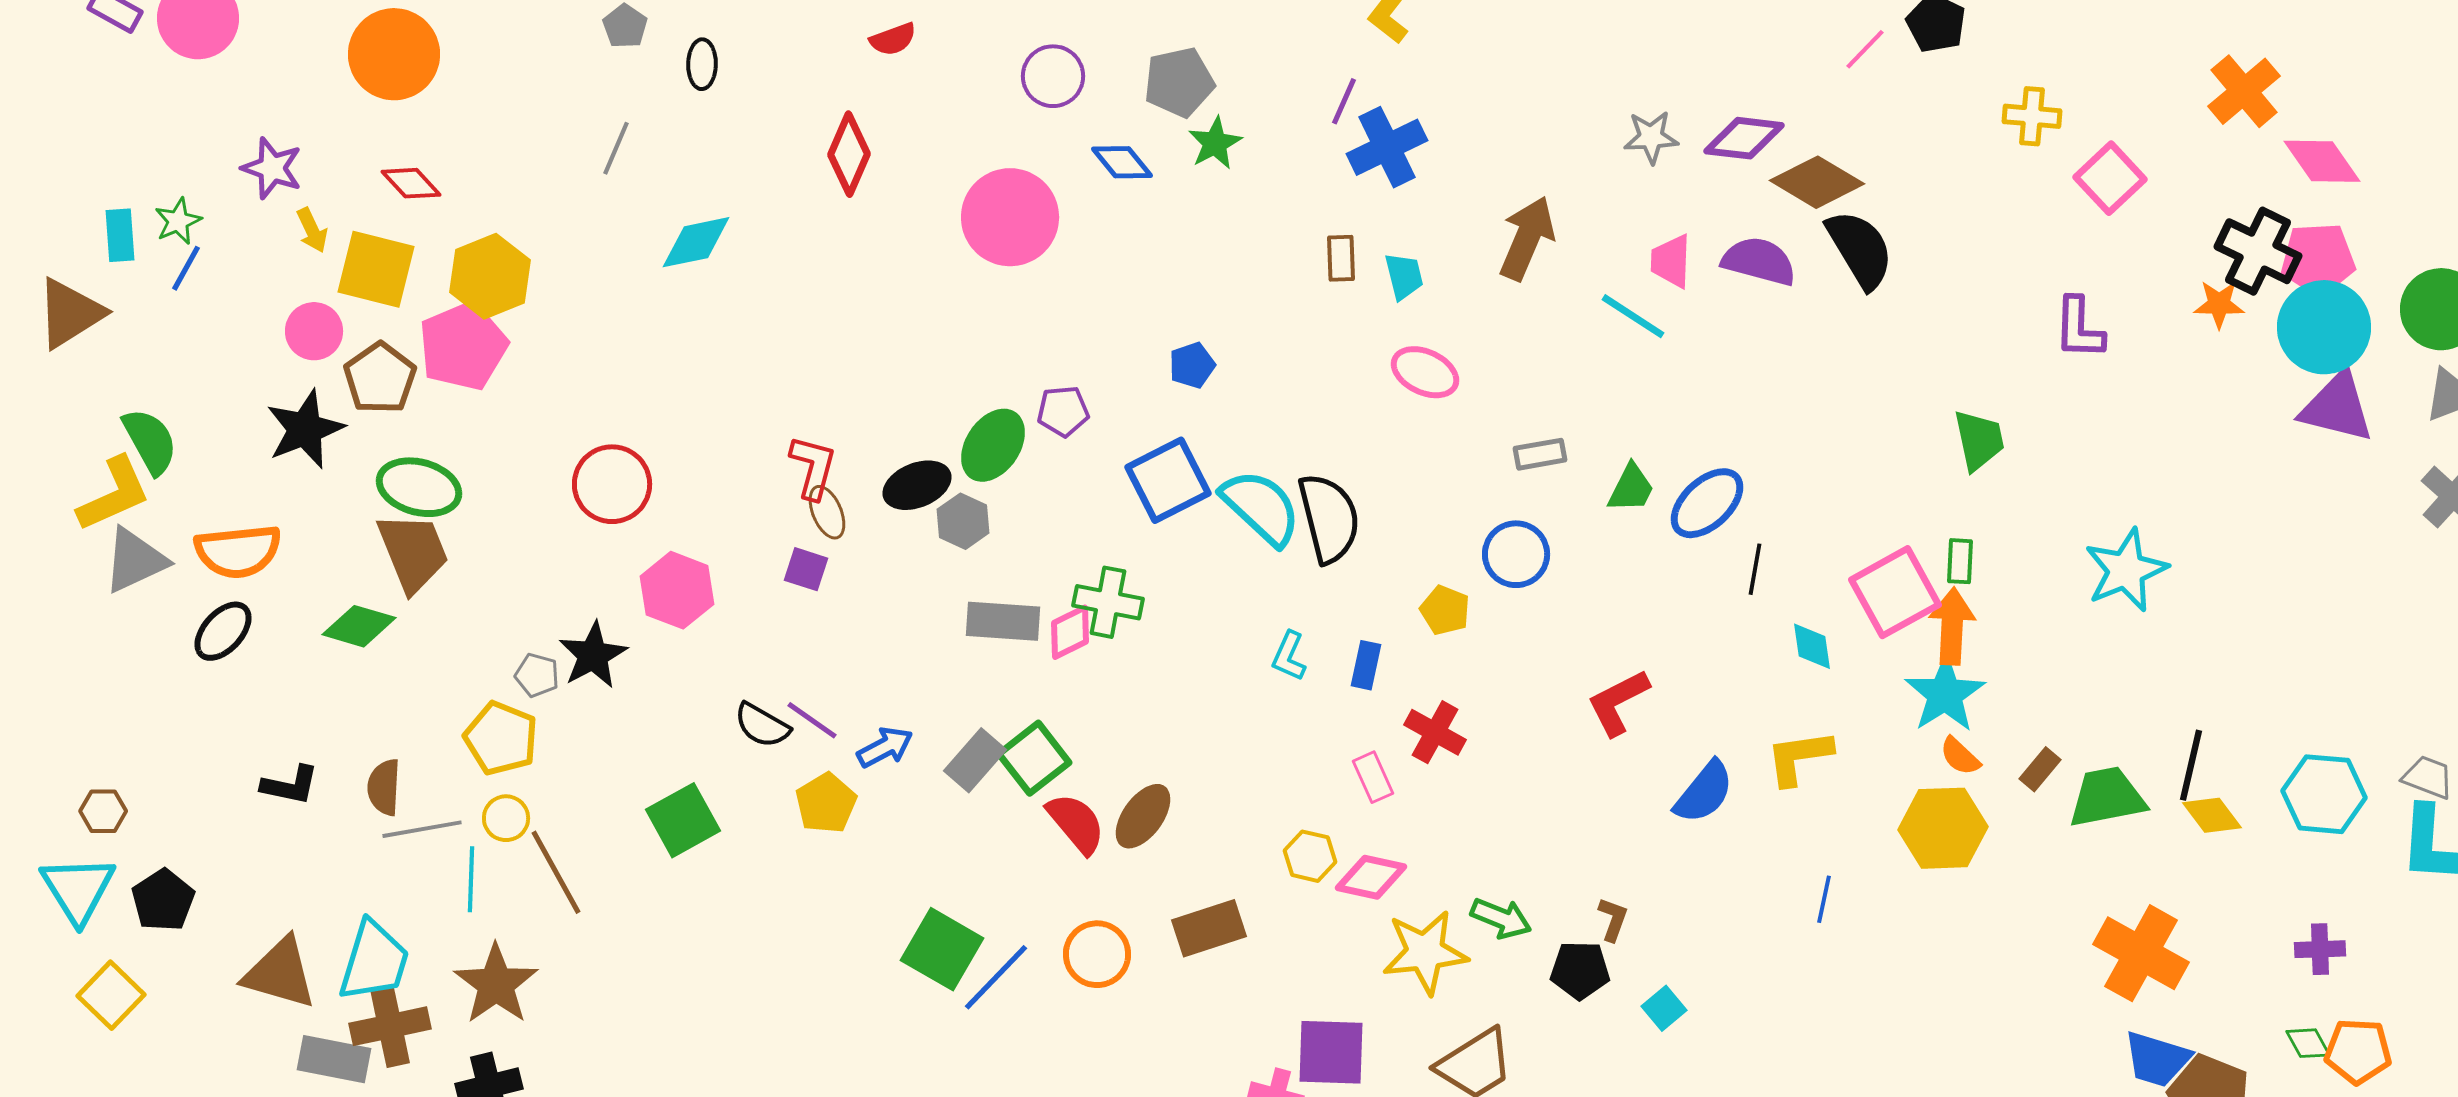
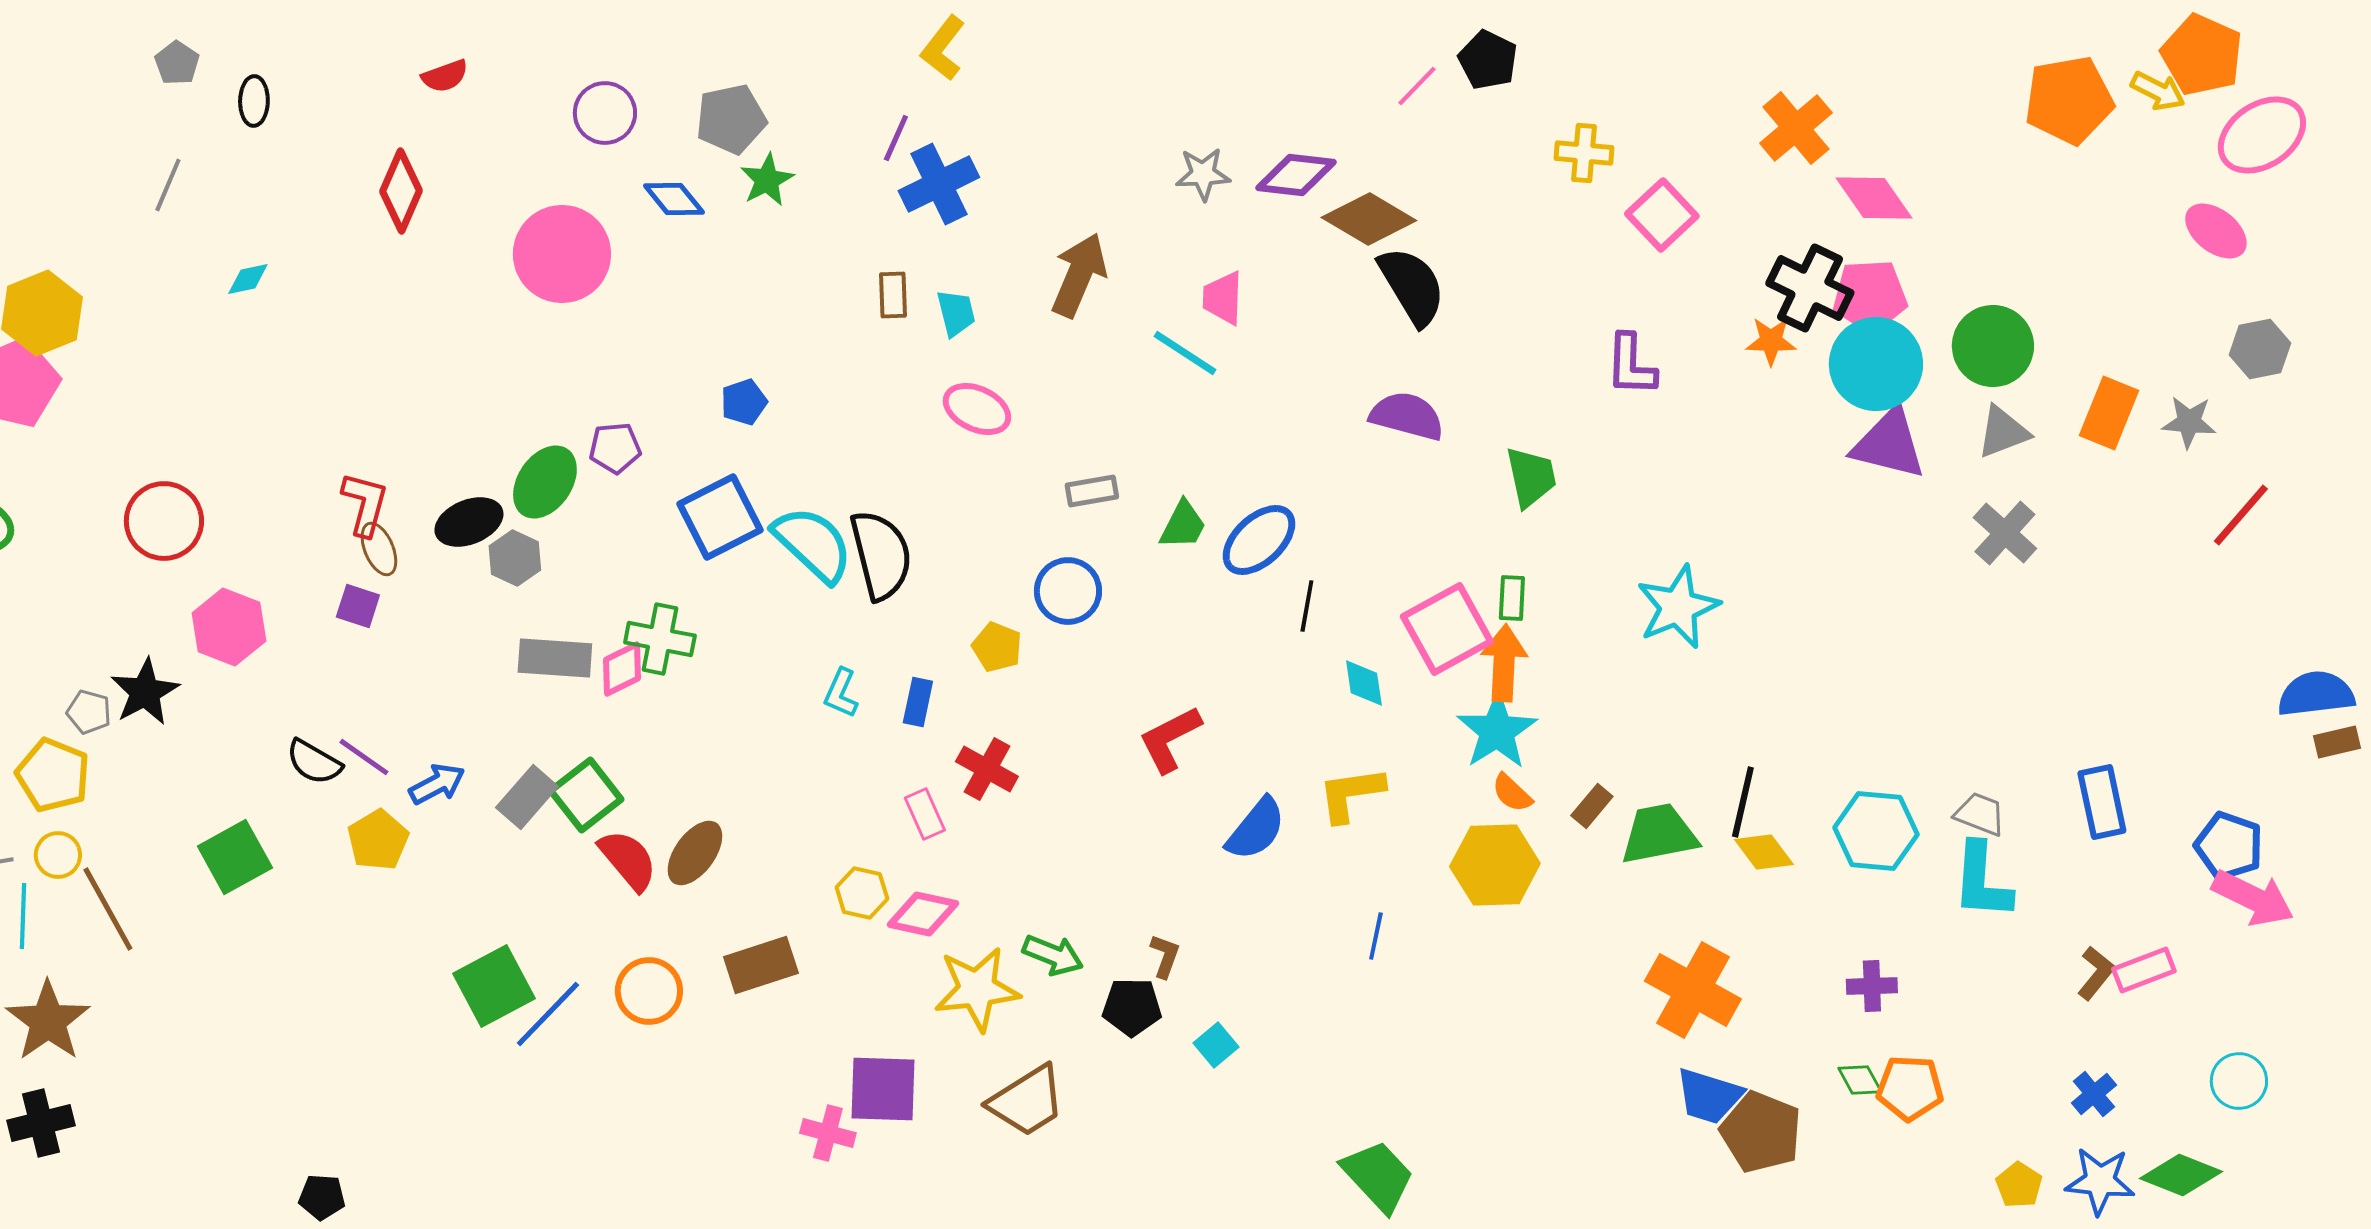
cyan diamond: (696, 242) -> (248, 279), size x0.6
purple semicircle: (1759, 261) -> (1407, 416), moved
green square: (942, 949) -> (494, 986), turned 32

